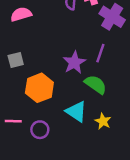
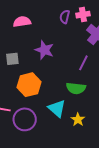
purple star: (74, 63) -> (44, 50), moved, turned -30
green semicircle: (96, 84) -> (76, 88), turned 144
purple circle: (40, 130) -> (25, 119), size x1.5

